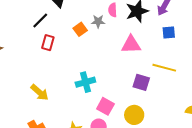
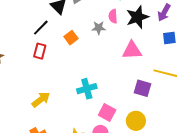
orange square: (80, 29) -> (71, 38), moved
red rectangle: (48, 43) -> (40, 51), moved
yellow arrow: (40, 92) -> (41, 100), turned -78

